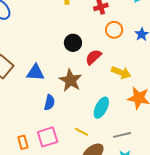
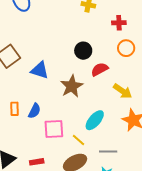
blue semicircle: (49, 102) -> (34, 111), moved
yellow line: (81, 132) -> (79, 140), moved
pink square: (48, 137) -> (54, 129), moved
orange rectangle: (23, 142) -> (15, 109), moved

